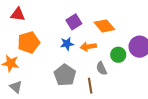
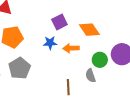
gray semicircle: (101, 68) -> (90, 76), moved
gray pentagon: (65, 75) -> (20, 68), moved

